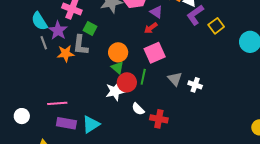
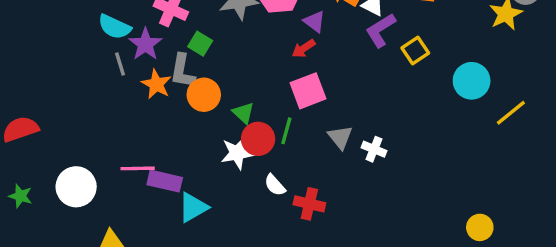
cyan semicircle: (39, 21) -> (114, 27), turned -36
orange circle: (118, 52) -> (204, 95), moved
orange star: (66, 53) -> (156, 84), turned 30
white circle: (22, 116) -> (76, 187), size x1.5
purple rectangle: (66, 123) -> (165, 181), moved

